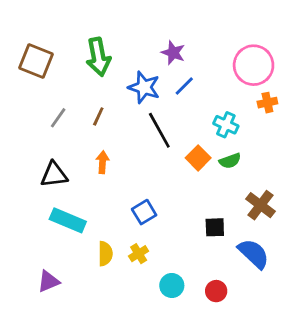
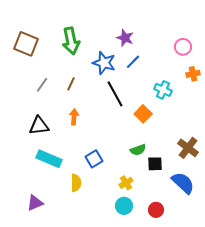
pink circle: (254, 65) -> (183, 47), size x0.6
green semicircle: (230, 161) -> (138, 150), moved
blue square: (144, 212) -> (94, 159), moved
yellow cross: (139, 254) -> (126, 183), moved

